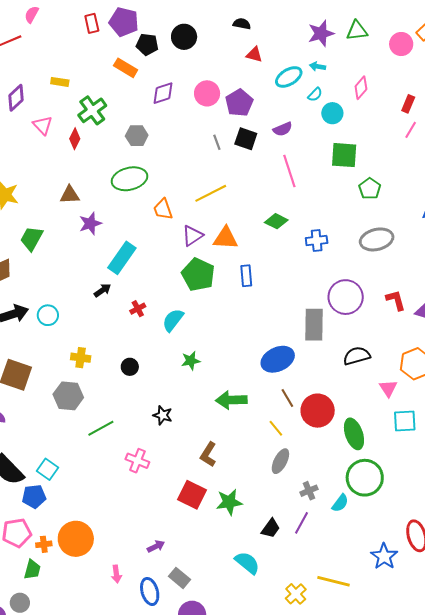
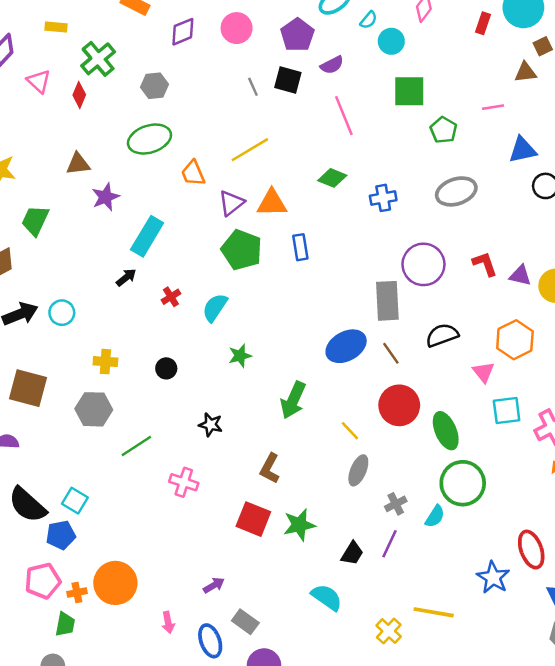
purple pentagon: (239, 103) -> (297, 35), moved
pink line: (411, 130) -> (493, 107), moved, turned 54
brown line: (287, 398) -> (391, 353), moved
green arrow: (231, 400) -> (293, 400), turned -60

